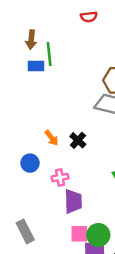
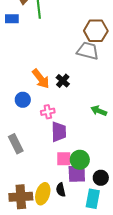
blue rectangle: (36, 66) -> (12, 19), moved
orange arrow: (52, 138) -> (41, 79), size x1.5
gray rectangle: (25, 231) -> (16, 144), moved

